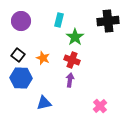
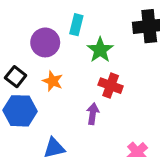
purple circle: (21, 21) -> (45, 42), moved
red cross: (72, 60) -> (111, 86), moved

